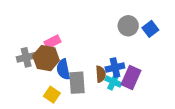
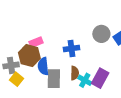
gray cross: (26, 57) -> (11, 65), moved
blue cross: (115, 68) -> (71, 48), moved
yellow square: (52, 95) -> (16, 79), moved

